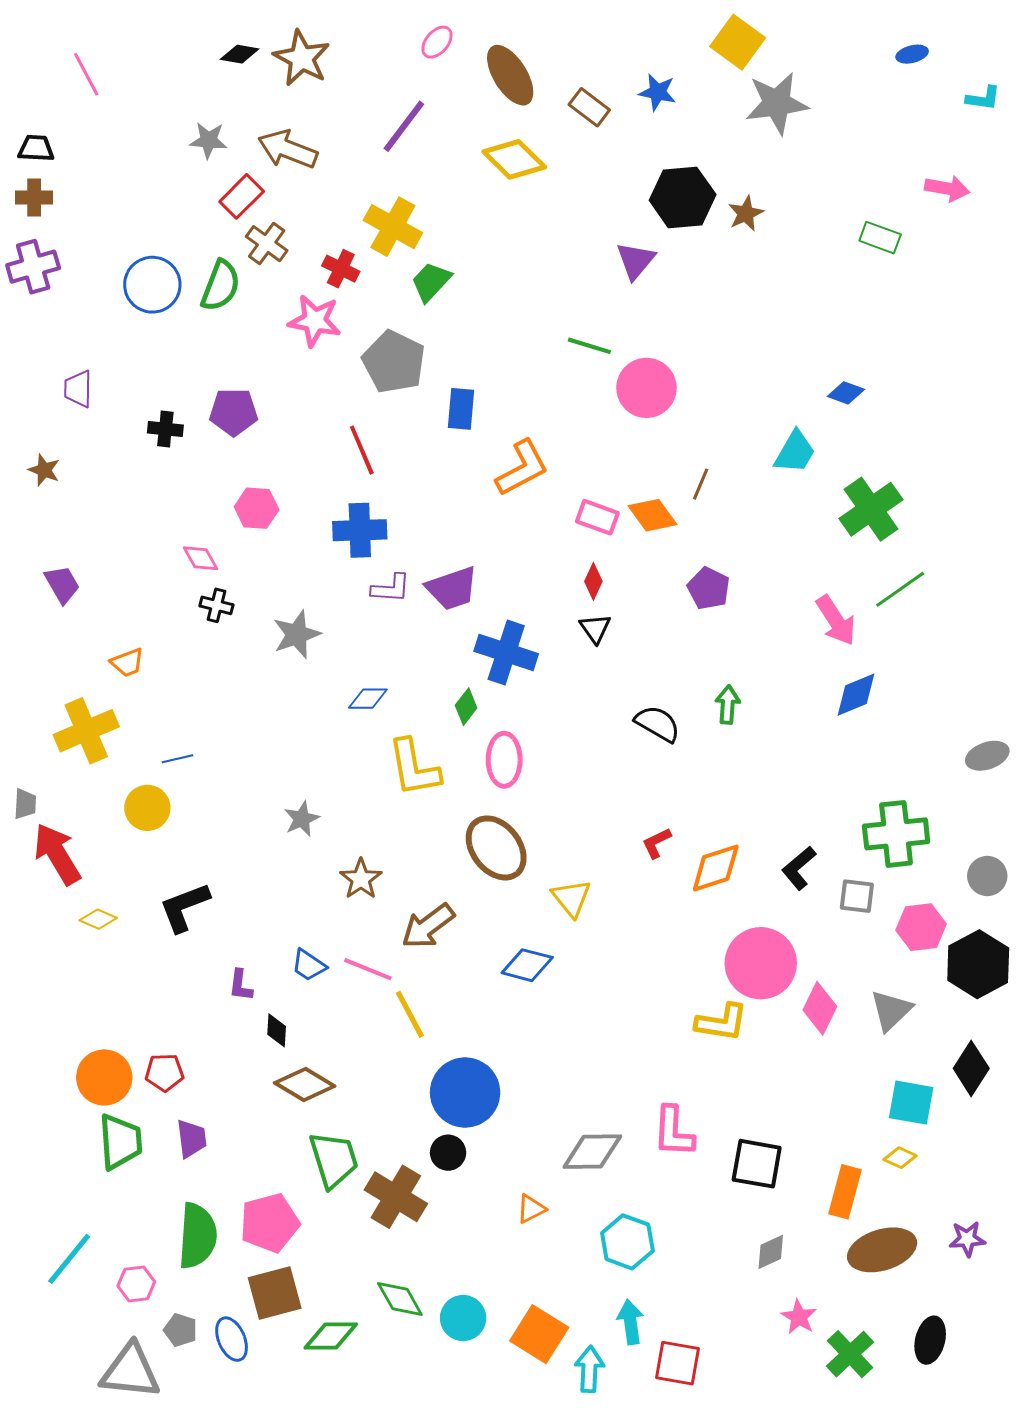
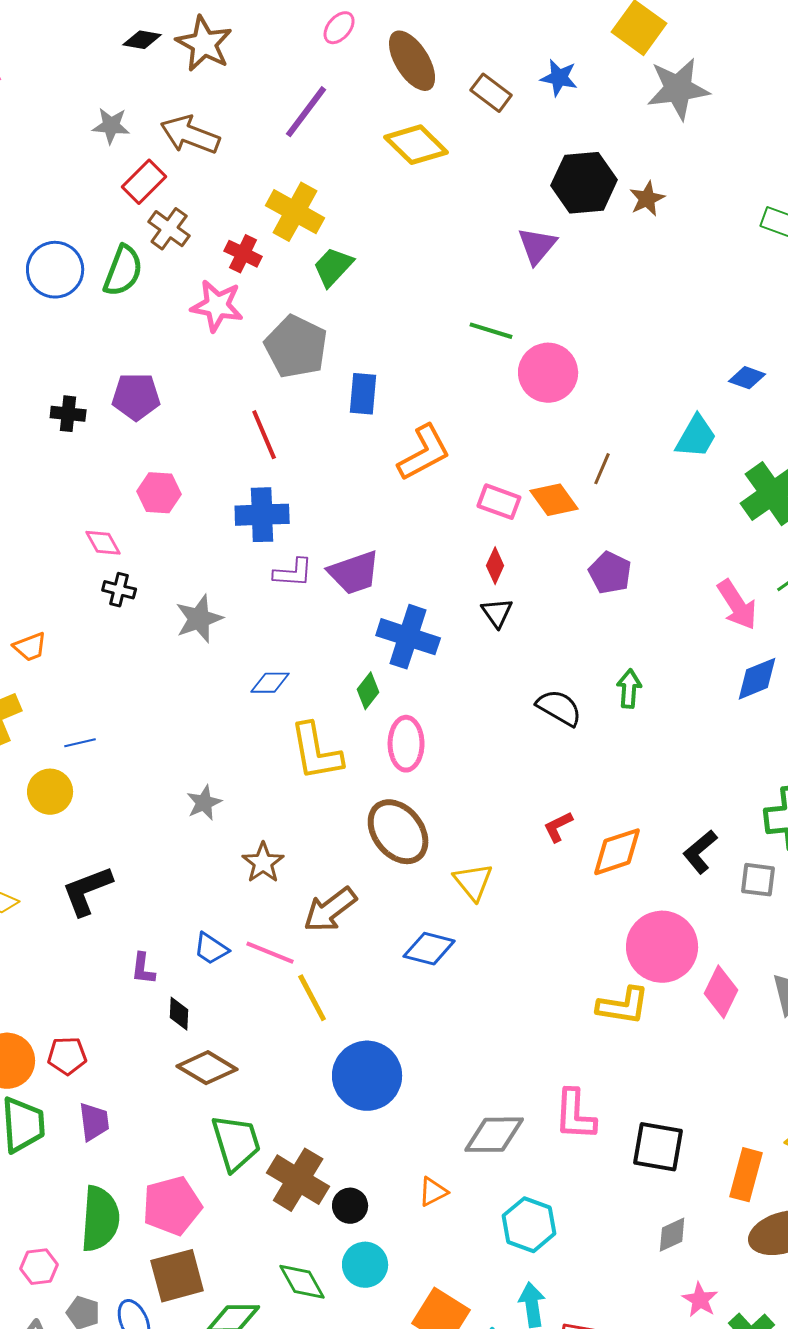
black circle: (448, 1153) -> (350, 1206), moved
cyan circle: (463, 1318) -> (365, 1265), moved

